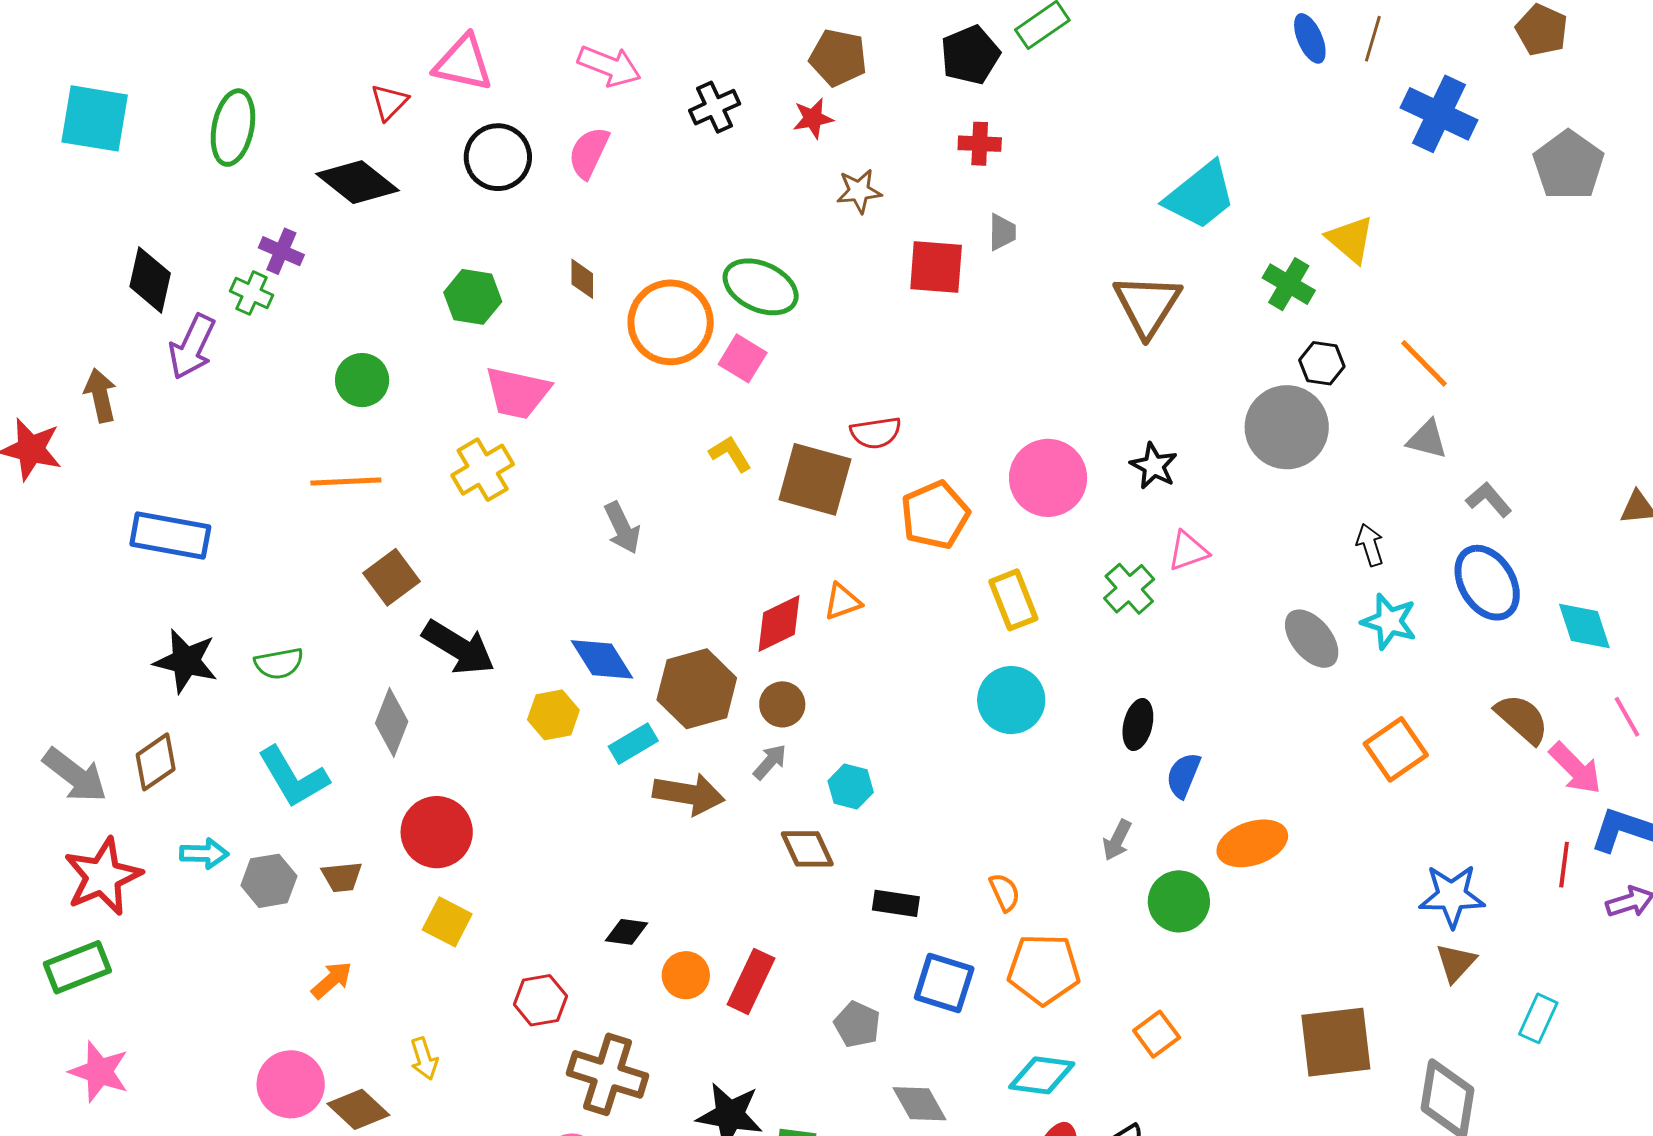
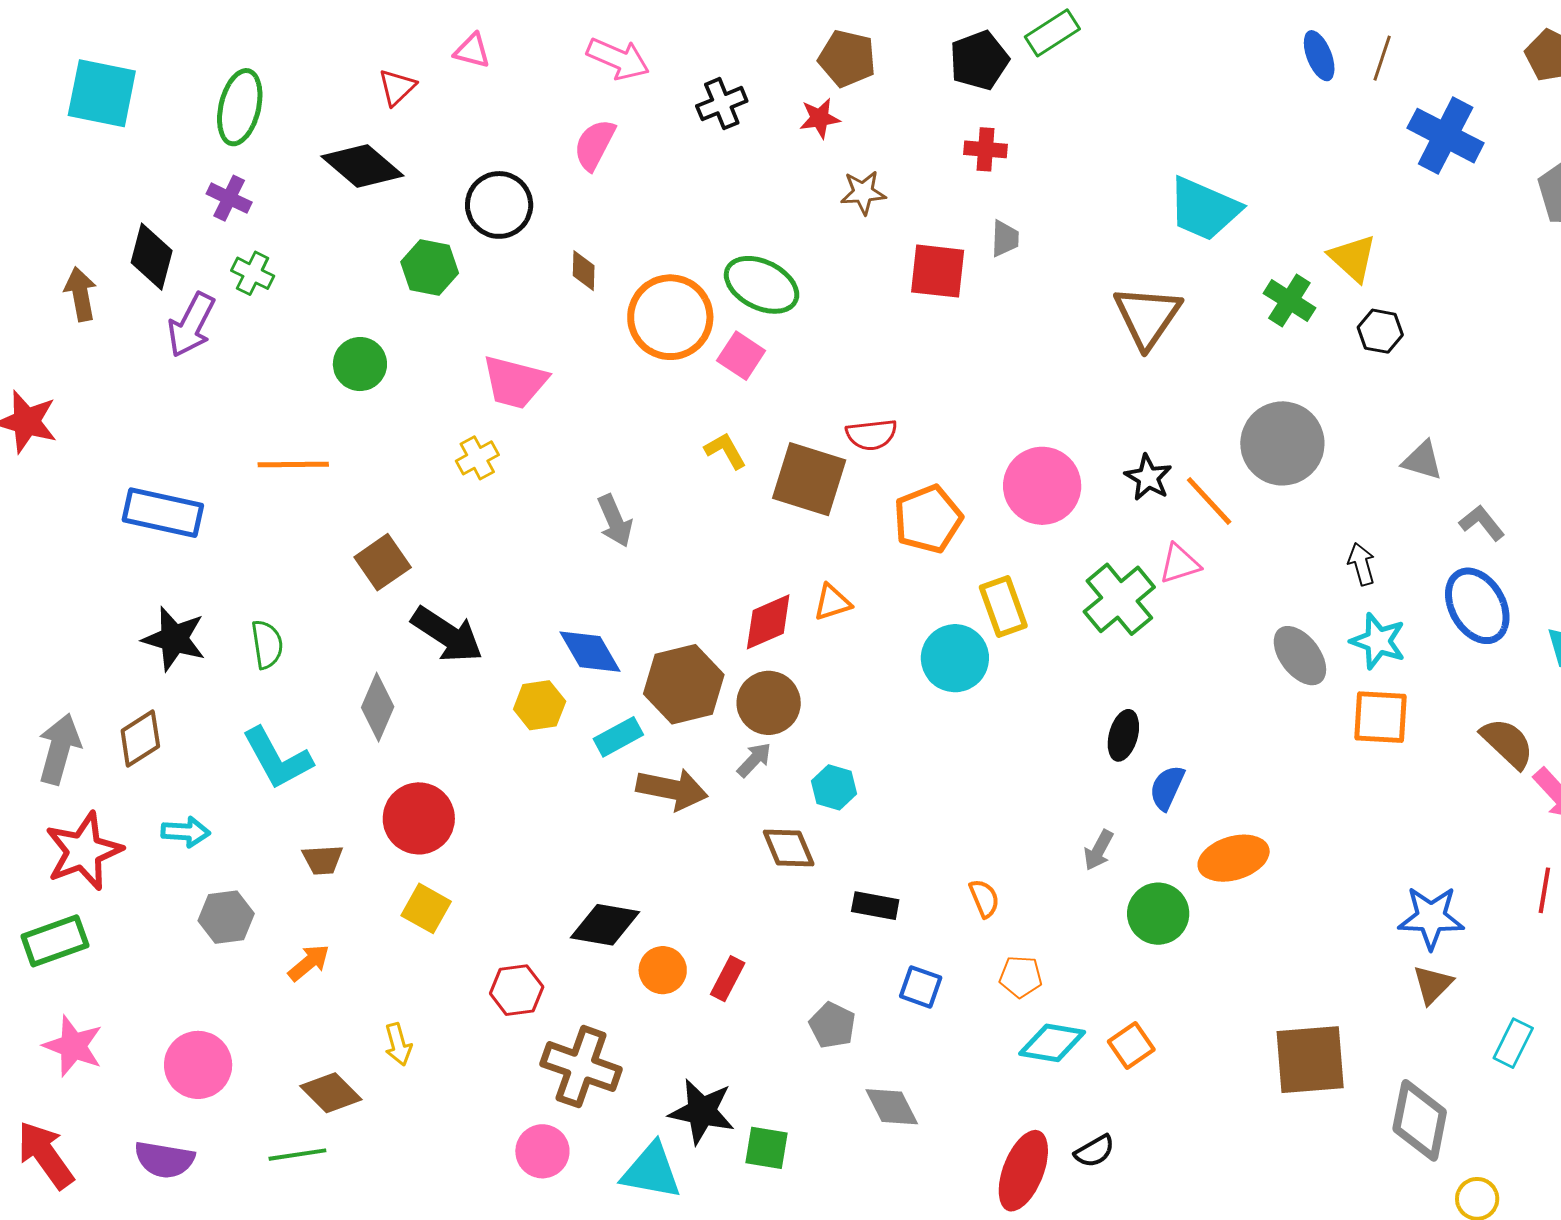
pink triangle: (463, 63) -> (472, 51), size x0.6
black circle: (498, 157) -> (499, 205), moved
cyan trapezoid: (1200, 196) -> (1204, 209), turned 60
purple cross: (281, 251) -> (229, 198), moved
green hexagon: (473, 297) -> (430, 268), moved
black hexagon: (1322, 363) -> (1380, 331), moved
orange line: (1424, 363) -> (1209, 501), moved
brown arrow: (100, 395) -> (80, 294), moved
yellow cross: (483, 470) -> (477, 458), size x0.7
orange line: (346, 482) -> (293, 465), moved
green cross: (1129, 589) -> (1119, 599), size x1.4
green semicircle: (279, 663) -> (267, 644), turned -90
cyan circle: (1011, 700) -> (955, 658), moved
brown circle: (782, 704) -> (769, 703), size x1.4
orange square: (1396, 749) -> (1381, 717), moved, turned 36
gray arrow: (75, 775) -> (59, 749), turned -114
gray hexagon: (269, 881) -> (226, 917), moved
black diamond: (627, 932) -> (605, 925), size x1.6
orange pentagon: (1044, 969) -> (1021, 977), size x0.6
red rectangle: (751, 981) -> (728, 979), size x0.7
blue square: (944, 983) -> (921, 987), size x0.7
cyan diamond: (1042, 1075) -> (1052, 1043), moved
pink circle: (291, 1084) -> (198, 1065), moved

